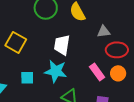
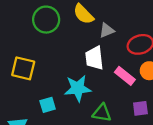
gray triangle: (104, 32) -> (107, 30), moved
white trapezoid: (62, 45) -> (94, 58), moved

